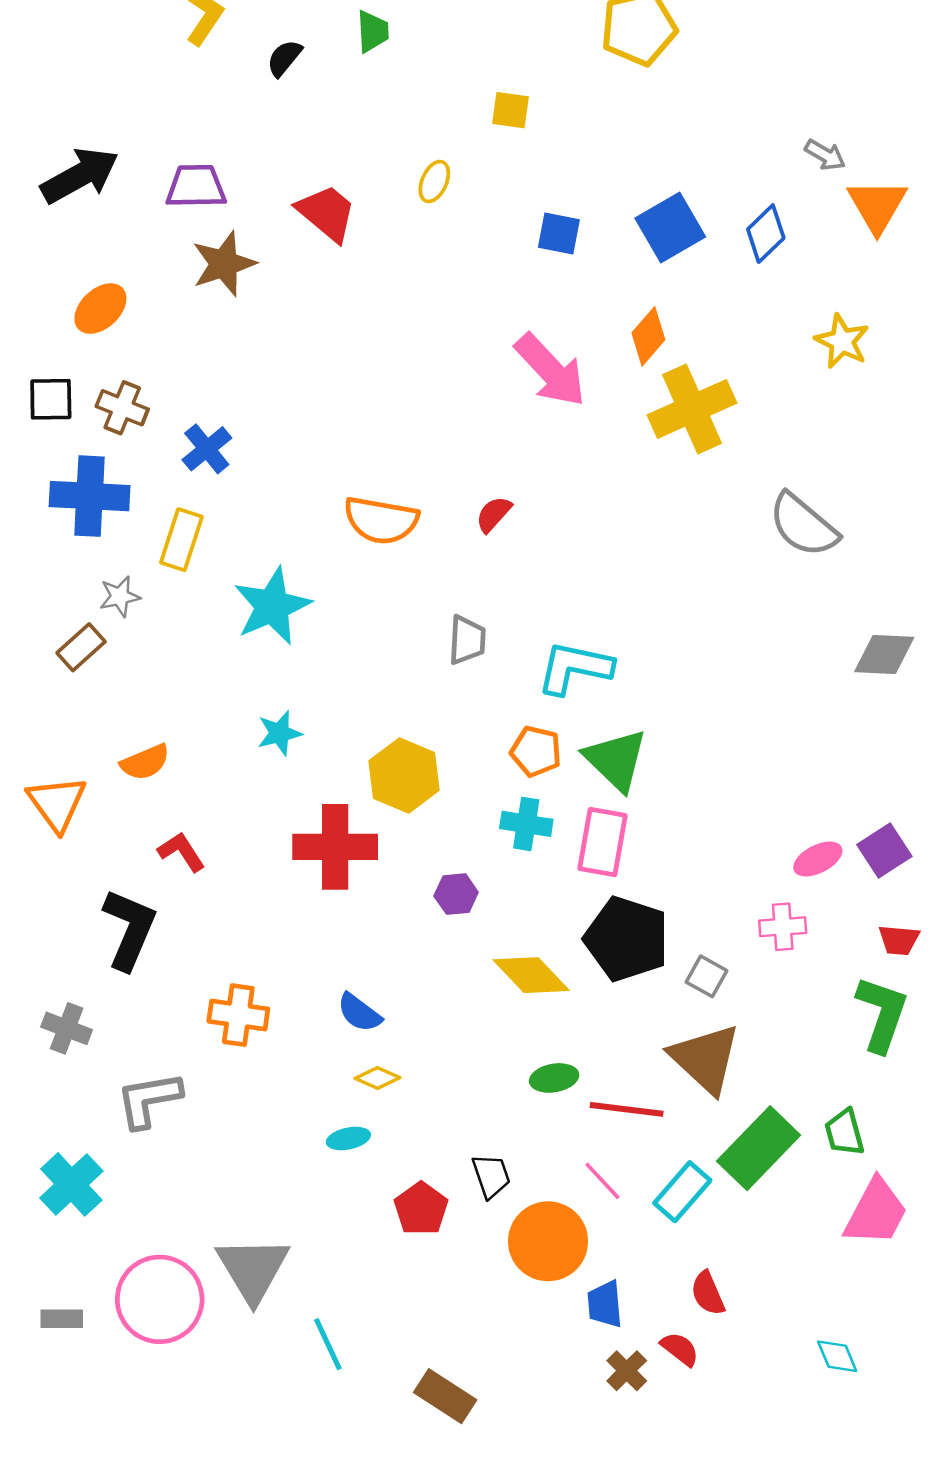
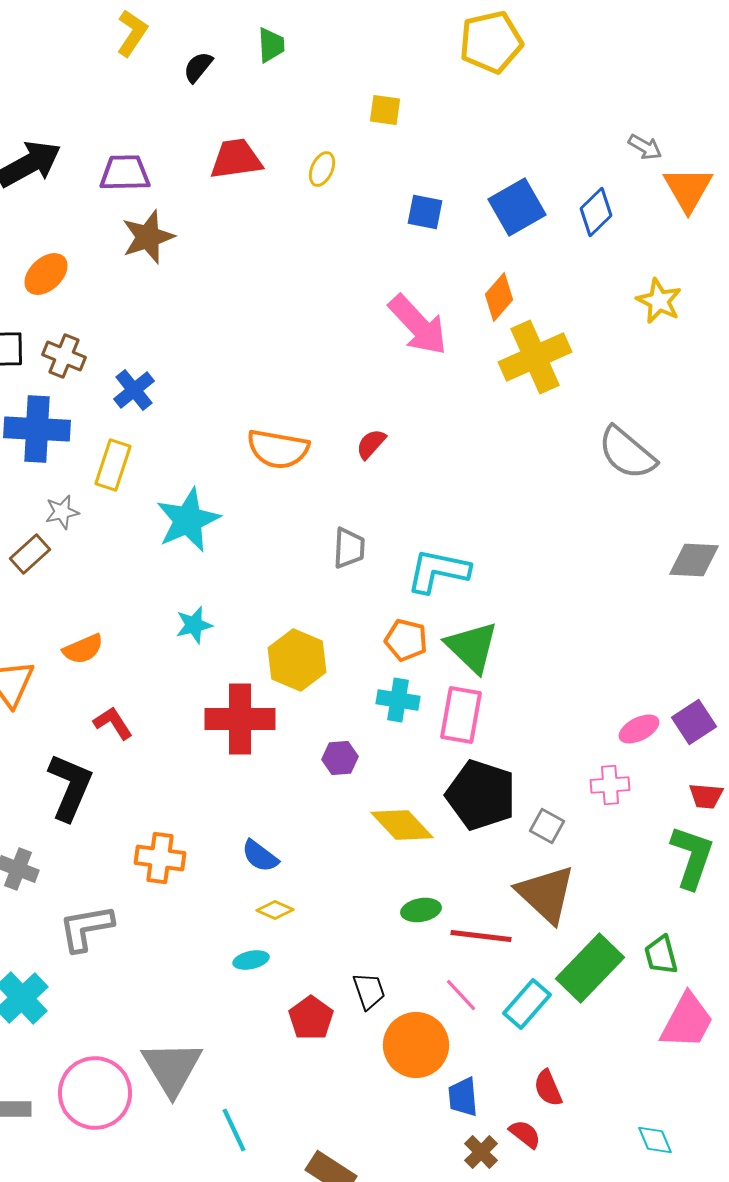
red trapezoid: (327, 213) -> (236, 159), moved, turned -48

